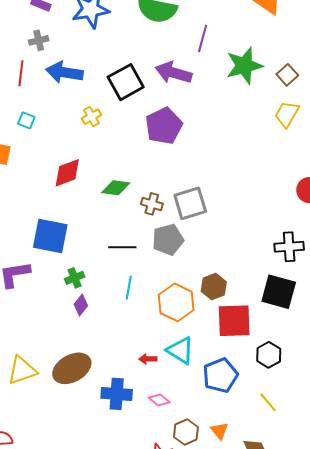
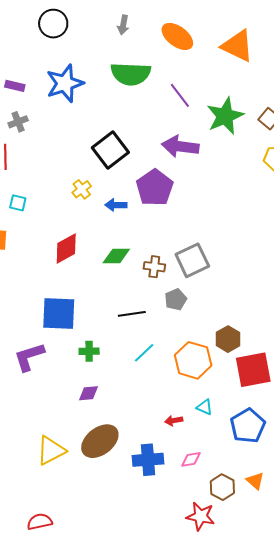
purple line: (203, 38) -> (180, 95), turned -44
blue arrow: (64, 72) -> (116, 205), moved, size x0.6
purple arrow: (173, 73) -> (180, 146), moved
gray pentagon: (168, 240) -> (176, 299), size x0.7
green cross: (75, 278) -> (89, 351), turned 30
cyan line: (129, 288) -> (144, 353), turned 45
purple diamond: (81, 305) -> (88, 393), moved, turned 55
cyan triangle: (180, 350) -> (205, 407), size x0.6
pink diamond: (159, 400) -> (191, 459), turned -40

